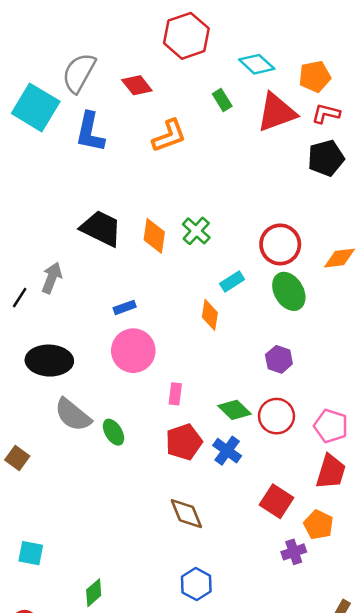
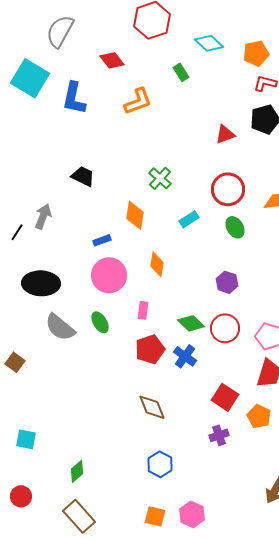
gray semicircle: (79, 73) -> (60, 31), moved
red triangle: (276, 112) -> (225, 134), moved, size x0.6
black trapezoid: (101, 228) -> (83, 176), size x0.7
orange diamond: (154, 236) -> (135, 215), moved
green ellipse: (289, 291) -> (235, 227), size x0.7
orange diamond: (210, 315) -> (157, 264), moved
green ellipse: (113, 432) -> (100, 322), moved
purple cross: (294, 552) -> (219, 435), moved

